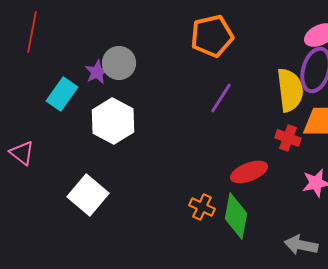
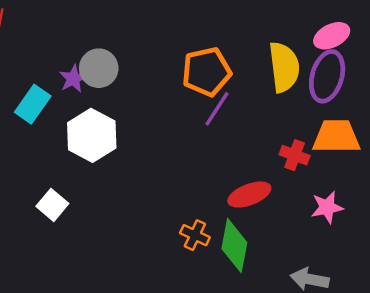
orange pentagon: (212, 36) -> (206, 72), moved
yellow semicircle: (290, 90) -> (284, 67), moved
white square: (88, 195) -> (52, 205), moved, size x0.7

